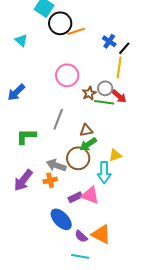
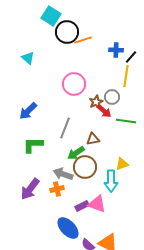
cyan triangle: (21, 40) -> (28, 58), moved
blue cross: (109, 41) -> (116, 50), turned -32
blue arrow: (16, 92) -> (28, 111), moved
red arrow: (119, 96) -> (104, 111), moved
green line: (104, 102) -> (126, 121), moved
green arrow: (88, 144) -> (76, 153), moved

